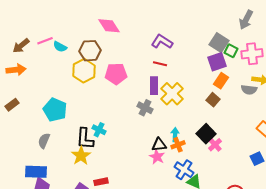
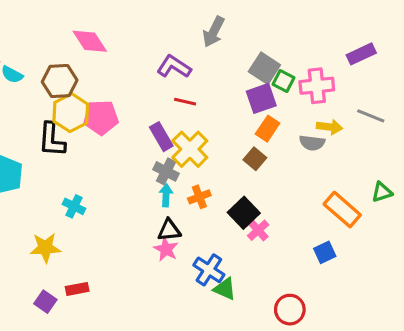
gray arrow: (246, 20) -> (214, 32), moved
red line: (160, 64) -> (185, 102), moved
yellow hexagon: (84, 71) -> (71, 113), moved
purple rectangle: (154, 86) -> (161, 137), turned -30
gray cross: (145, 108) -> (166, 171), moved
cyan arrow: (175, 135) -> (166, 195), moved
black L-shape: (85, 139) -> (52, 140), moved
orange cross: (178, 145) -> (199, 197), moved
yellow star: (81, 156) -> (45, 248), turned 30

